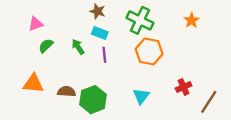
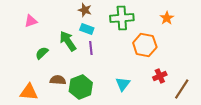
green cross: (140, 20) -> (122, 18), turned -30
green semicircle: (46, 46) -> (42, 53), moved
green arrow: (78, 47) -> (68, 41), size x1.5
orange hexagon: (149, 51) -> (145, 45), moved
orange triangle: (33, 84) -> (29, 92), moved

